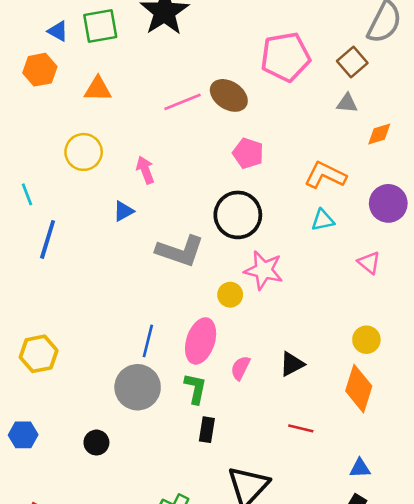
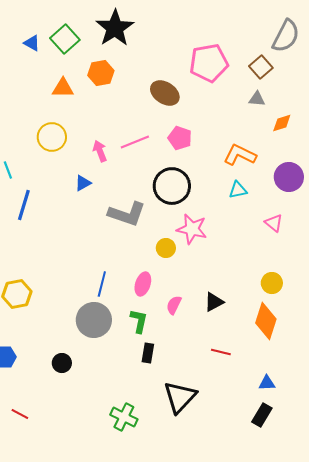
green square: (100, 26) -> (65, 39), turned -32
orange hexagon: (40, 70) -> (101, 73), moved
pink line: (183, 102) -> (135, 142), moved
pink ellipse: (201, 341) -> (143, 284), size x0.7

